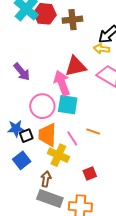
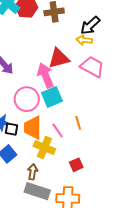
cyan square: (68, 105) -> (52, 97), turned -30
orange line: (93, 131) -> (78, 123), turned 56
black square: (26, 136) -> (12, 129), turned 32

